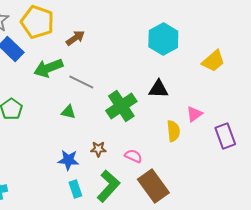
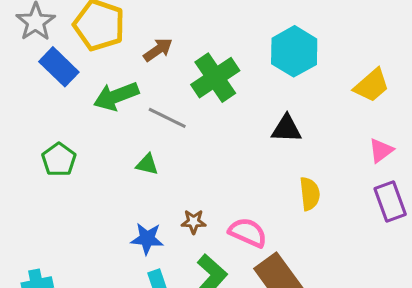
green cross: (121, 106) -> (215, 78), moved
pink triangle: (194, 114) -> (381, 150), moved
pink semicircle: (133, 156) -> (248, 232), size x1.4

